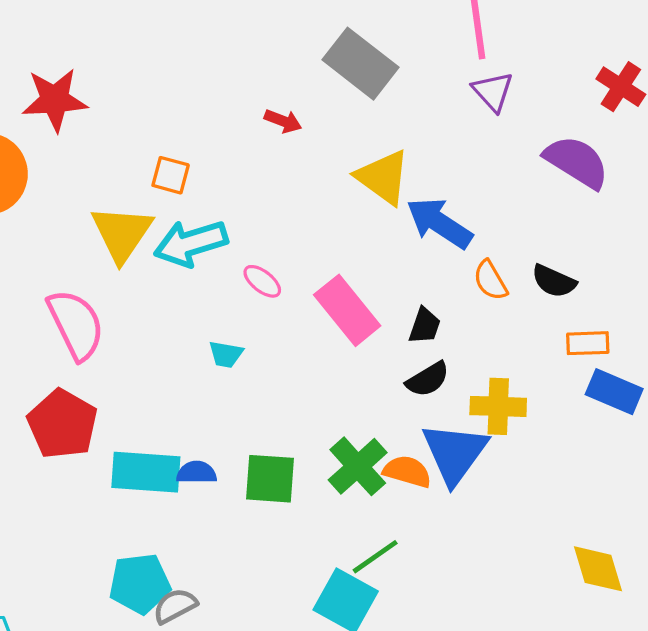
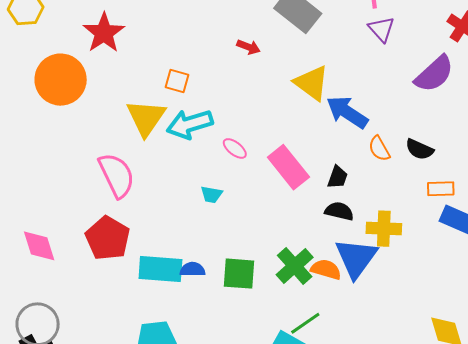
red star: (55, 100) -> (104, 33), turned -30
purple semicircle: (577, 162) -> (434, 74), turned 105
black semicircle: (428, 379) -> (339, 211), turned -136

